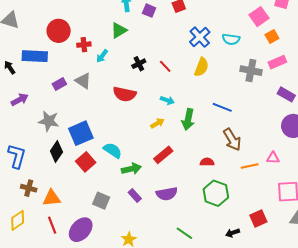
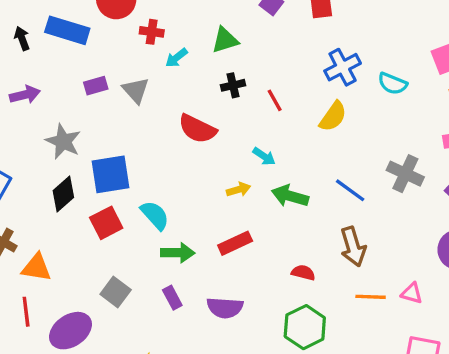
green triangle: (119, 30) -> (225, 40), moved
gray cross: (251, 71) -> (405, 174), moved
green arrow: (188, 119) -> (290, 196), turned 80

